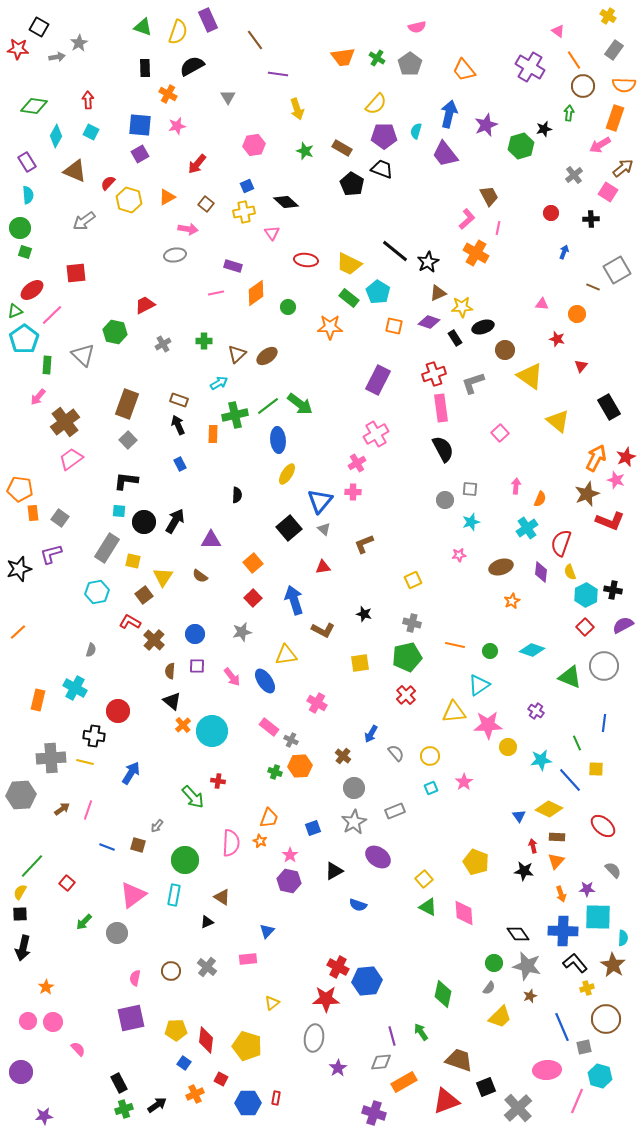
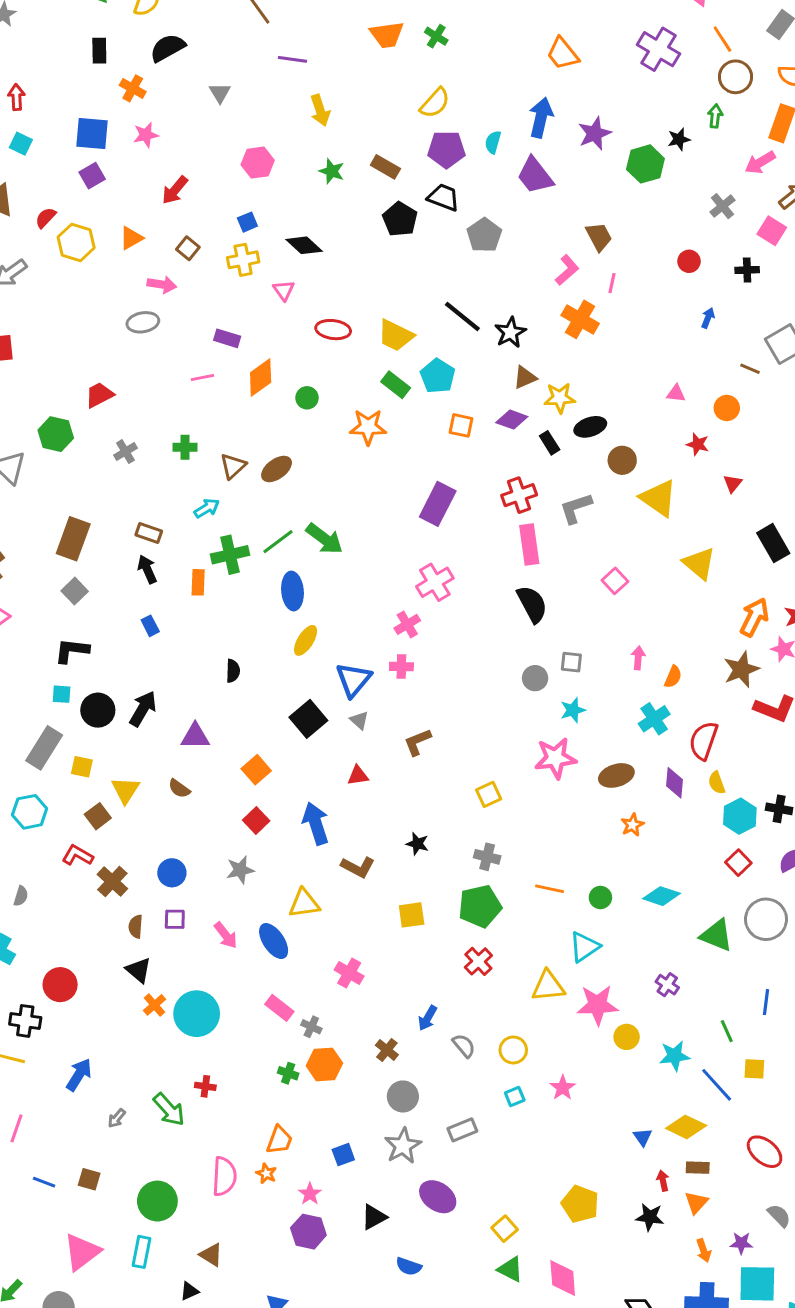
gray pentagon: (410, 64) -> (484, 235), moved
pink star: (459, 555) -> (555, 758), size x2.0
gray arrow: (157, 826) -> (117, 1118), moved

